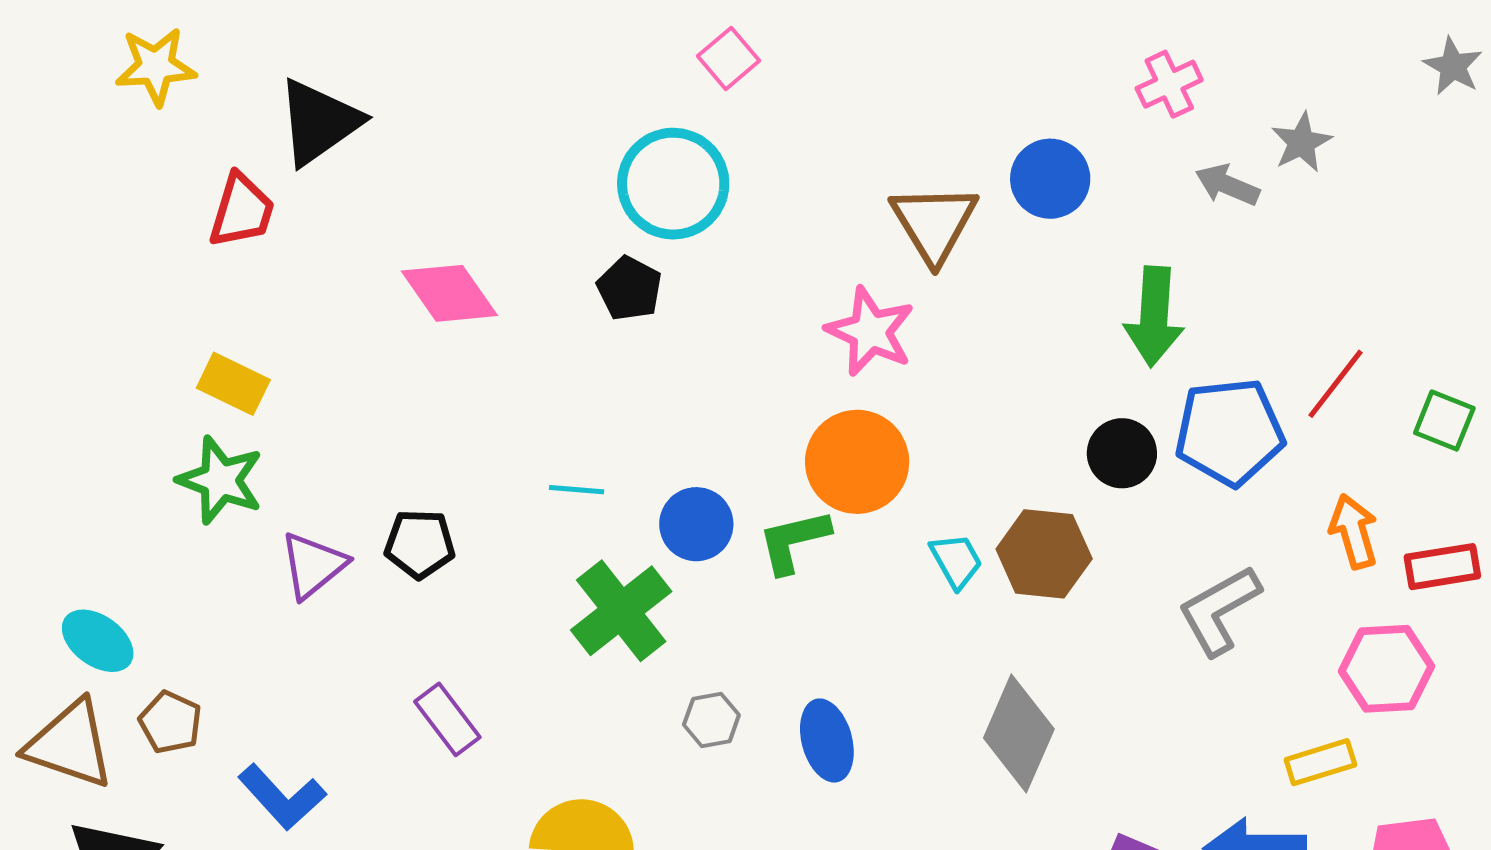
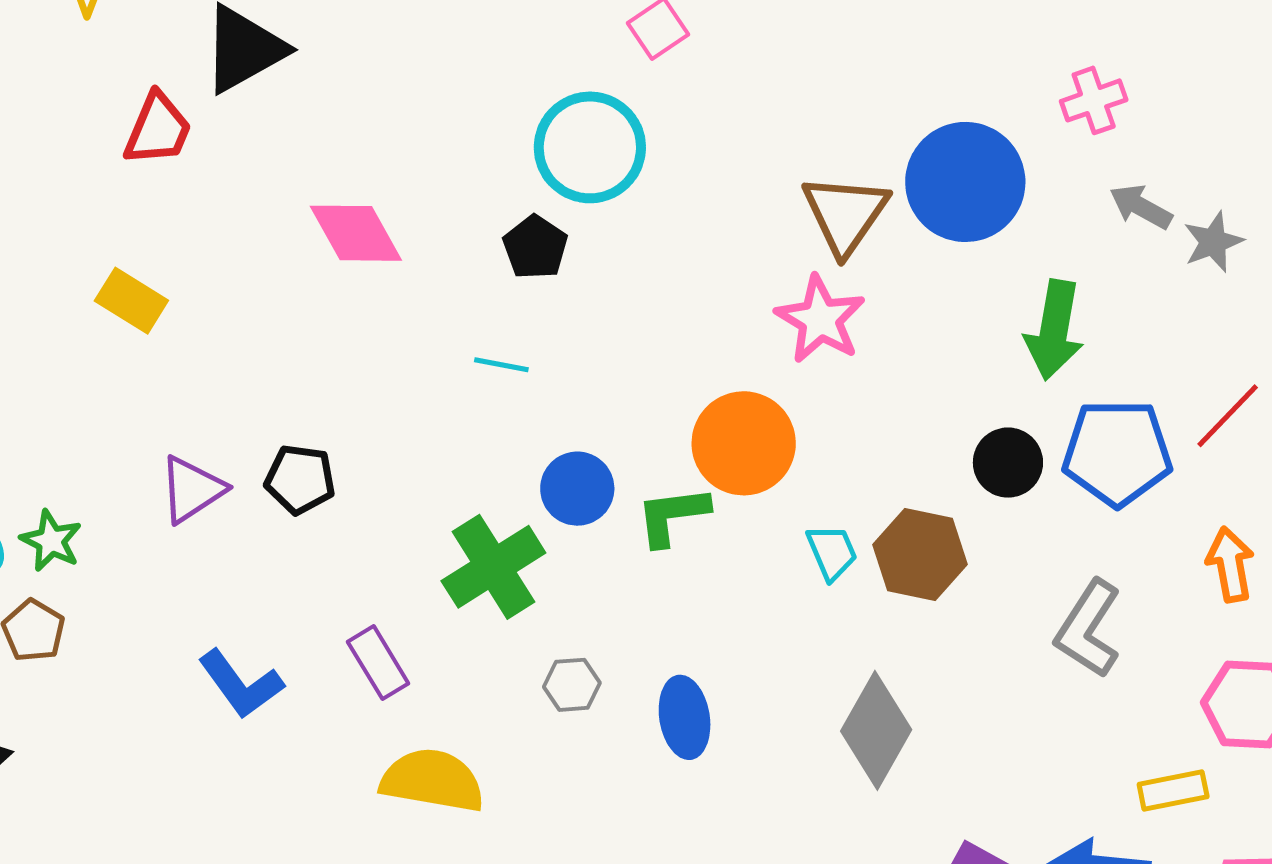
gray star: (1301, 142) -> (1213, 242), moved
blue circle: (1050, 179) -> (965, 182), size x1.5
pink star: (870, 331) -> (820, 319), moved
green star: (220, 480) -> (51, 541), moved, size x0.7
cyan line: (577, 490) -> (501, 365), moved
gray L-shape: (1219, 610) -> (1088, 629), turned -34
purple rectangle: (447, 719) -> (378, 663), moved
blue L-shape: (282, 797) -> (241, 684), moved

